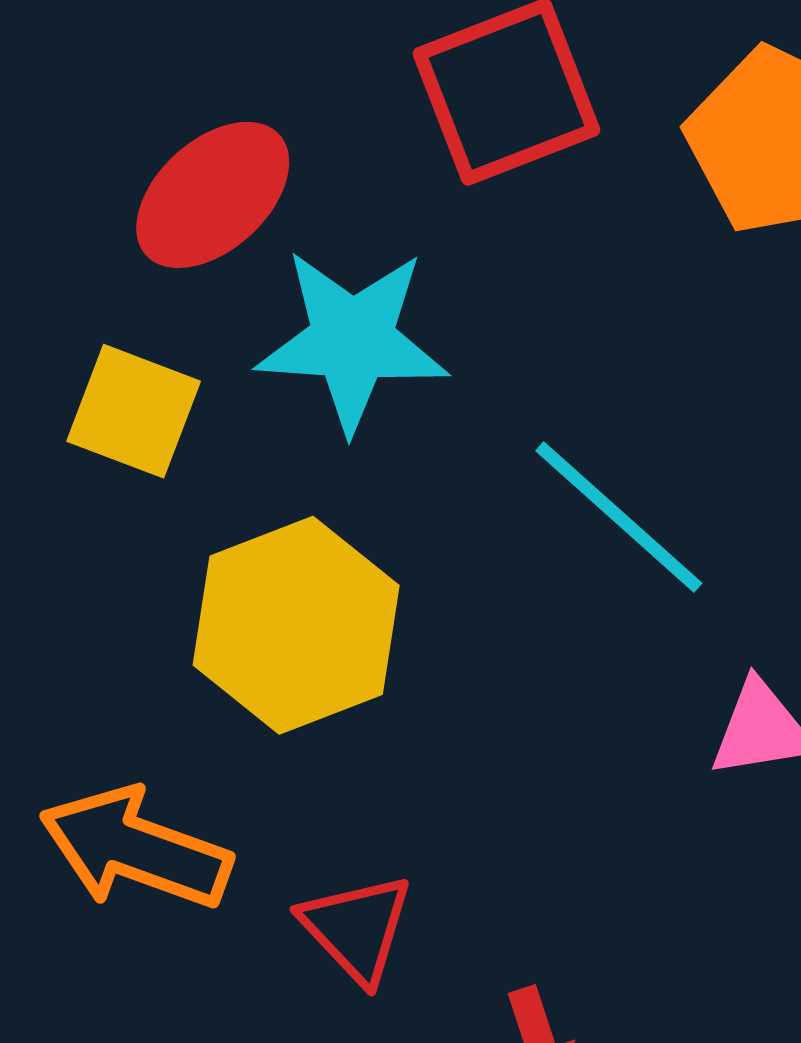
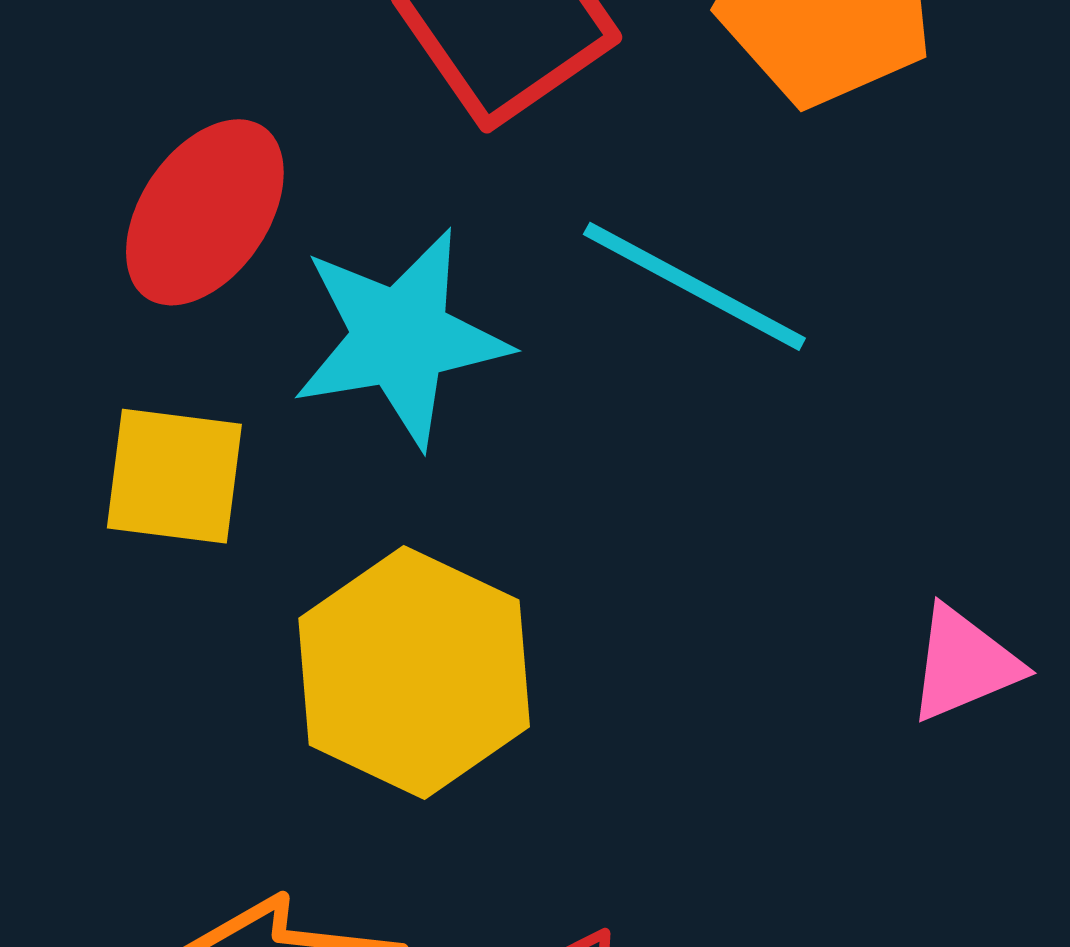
cyan line: (619, 517) -> (694, 286), moved

